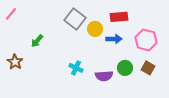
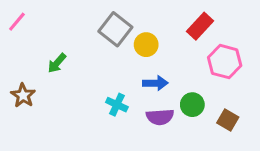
red rectangle: (119, 17) -> (200, 26), moved, turned -42
blue arrow: (114, 39) -> (155, 83), moved
brown square: (148, 68) -> (228, 120), moved

